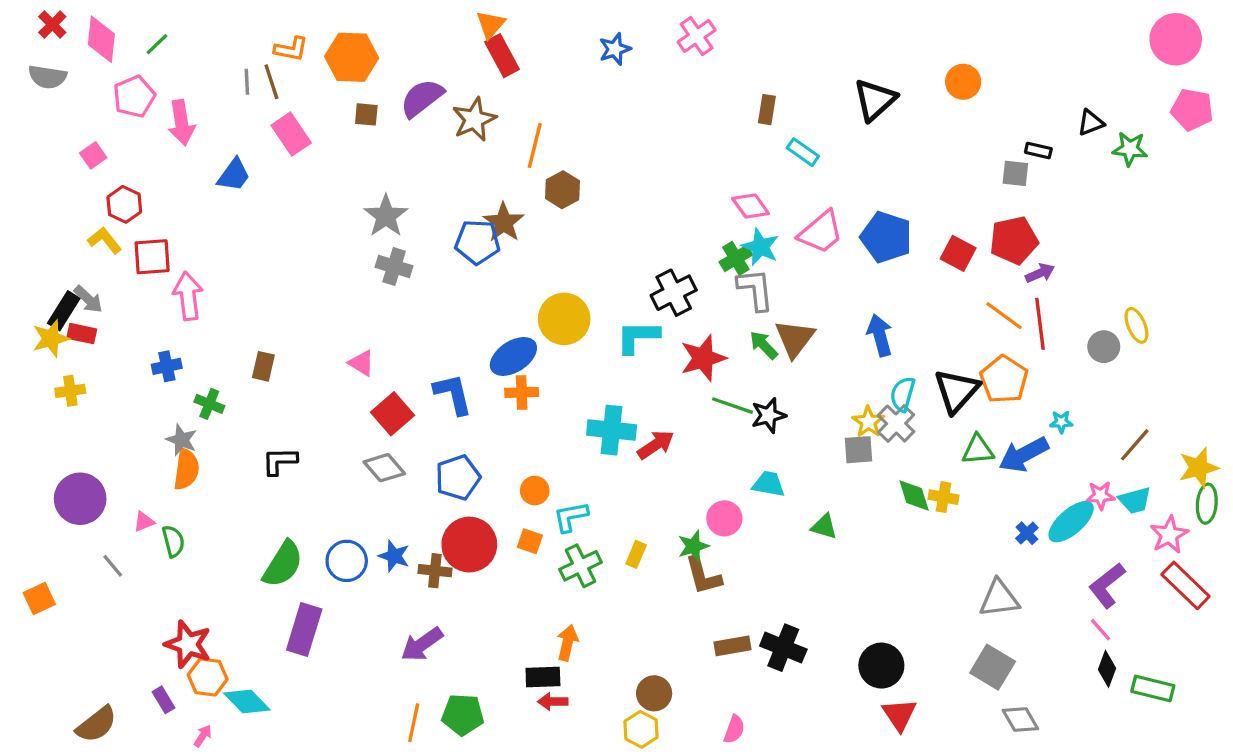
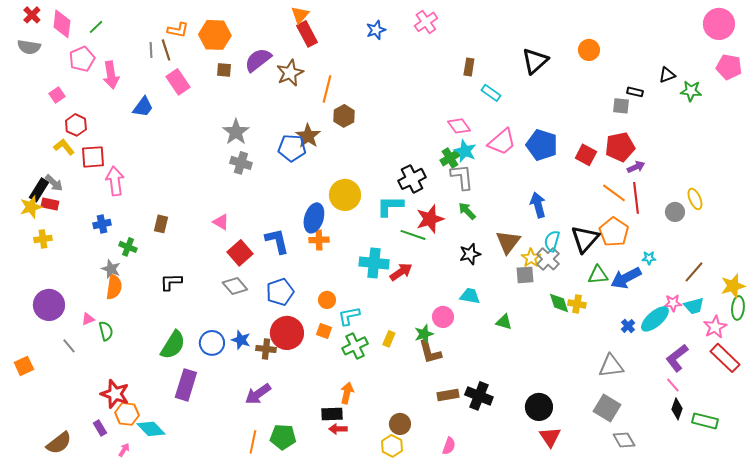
brown triangle: (795, 338) -> (508, 242), moved
blue ellipse: (513, 356) -> (314, 218), turned -40
green line: (733, 406) -> (413, 235), moved

